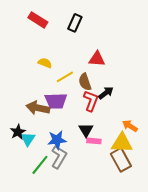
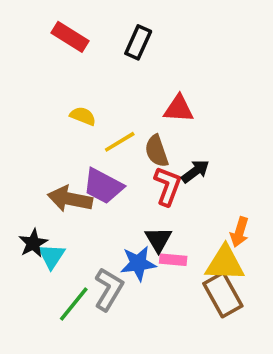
purple trapezoid: (56, 101) -> (103, 186), turned 30
orange arrow: (130, 126) -> (239, 232), turned -105
blue star: (57, 140) -> (138, 263), moved

